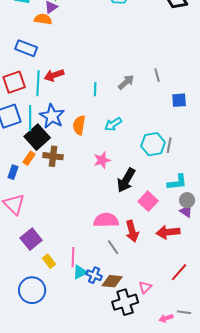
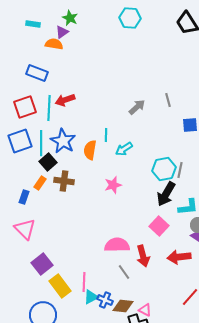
cyan line: (95, 89) -> (106, 135), moved
black square: (37, 137) -> (48, 162), size x0.7
black arrow: (126, 180) -> (166, 194), moved
yellow rectangle: (49, 261) -> (60, 286), size x1.6
pink triangle: (145, 287) -> (145, 310), moved, turned -48

